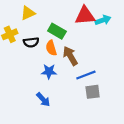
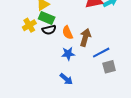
green rectangle: (57, 31) -> (47, 18), moved
brown arrow: (70, 56) -> (85, 37), turned 54

